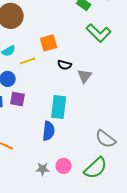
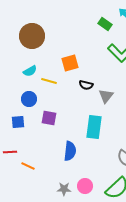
yellow line: (28, 61) -> (49, 81), turned 35
purple square: (18, 99) -> (49, 118), moved
cyan rectangle: (59, 107) -> (94, 127), moved

